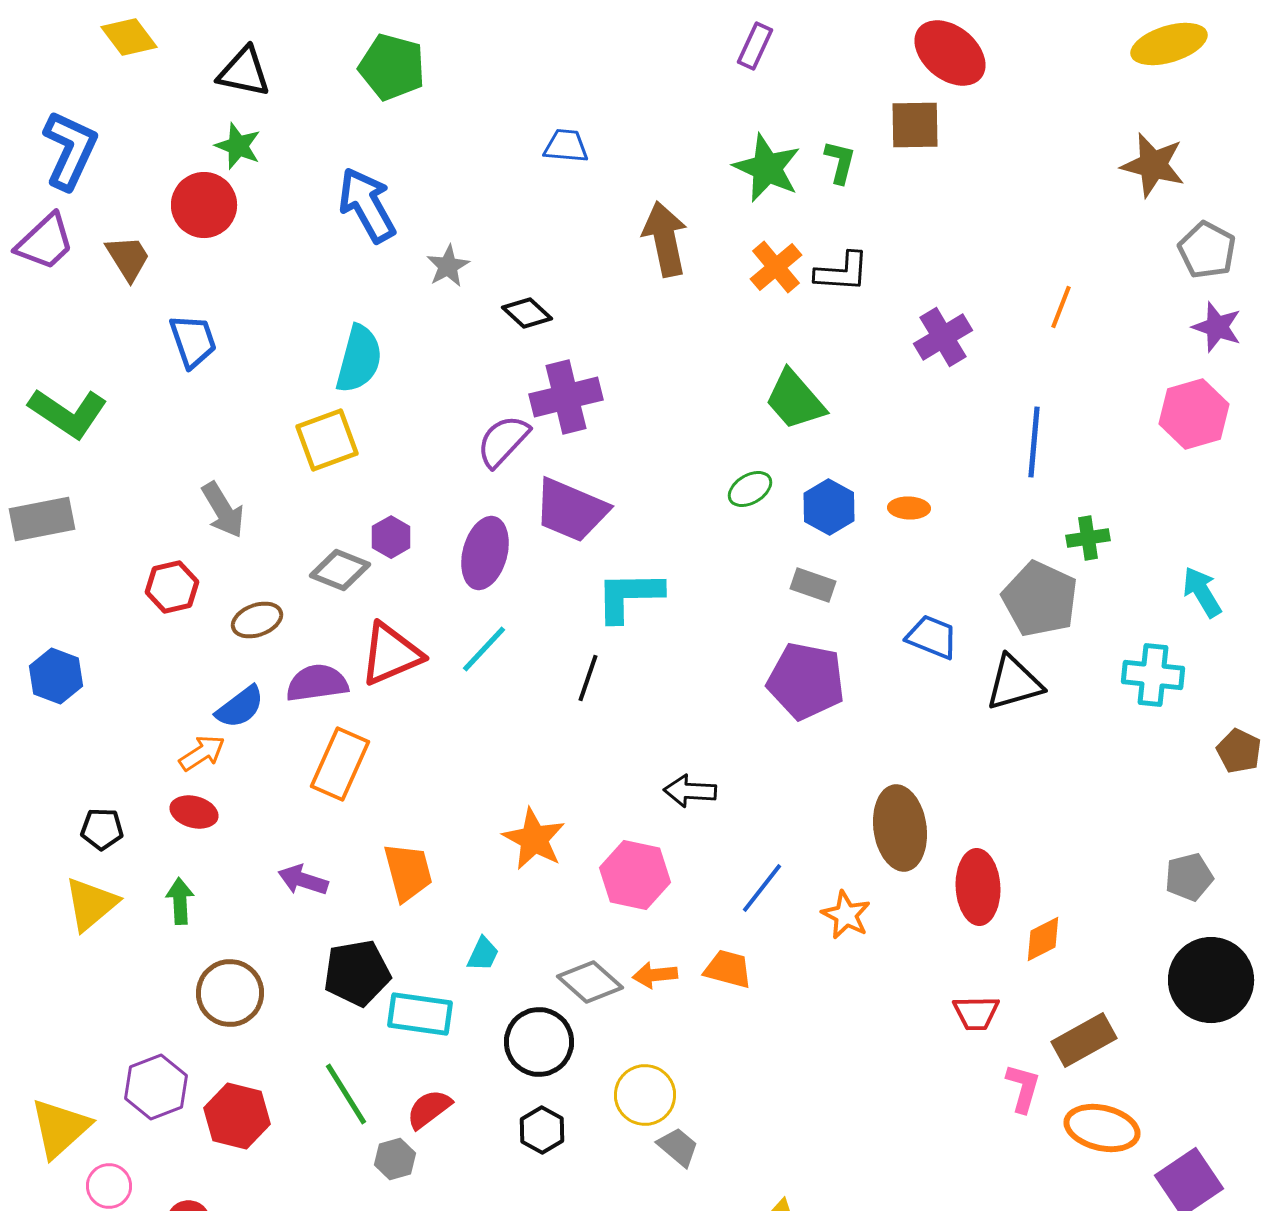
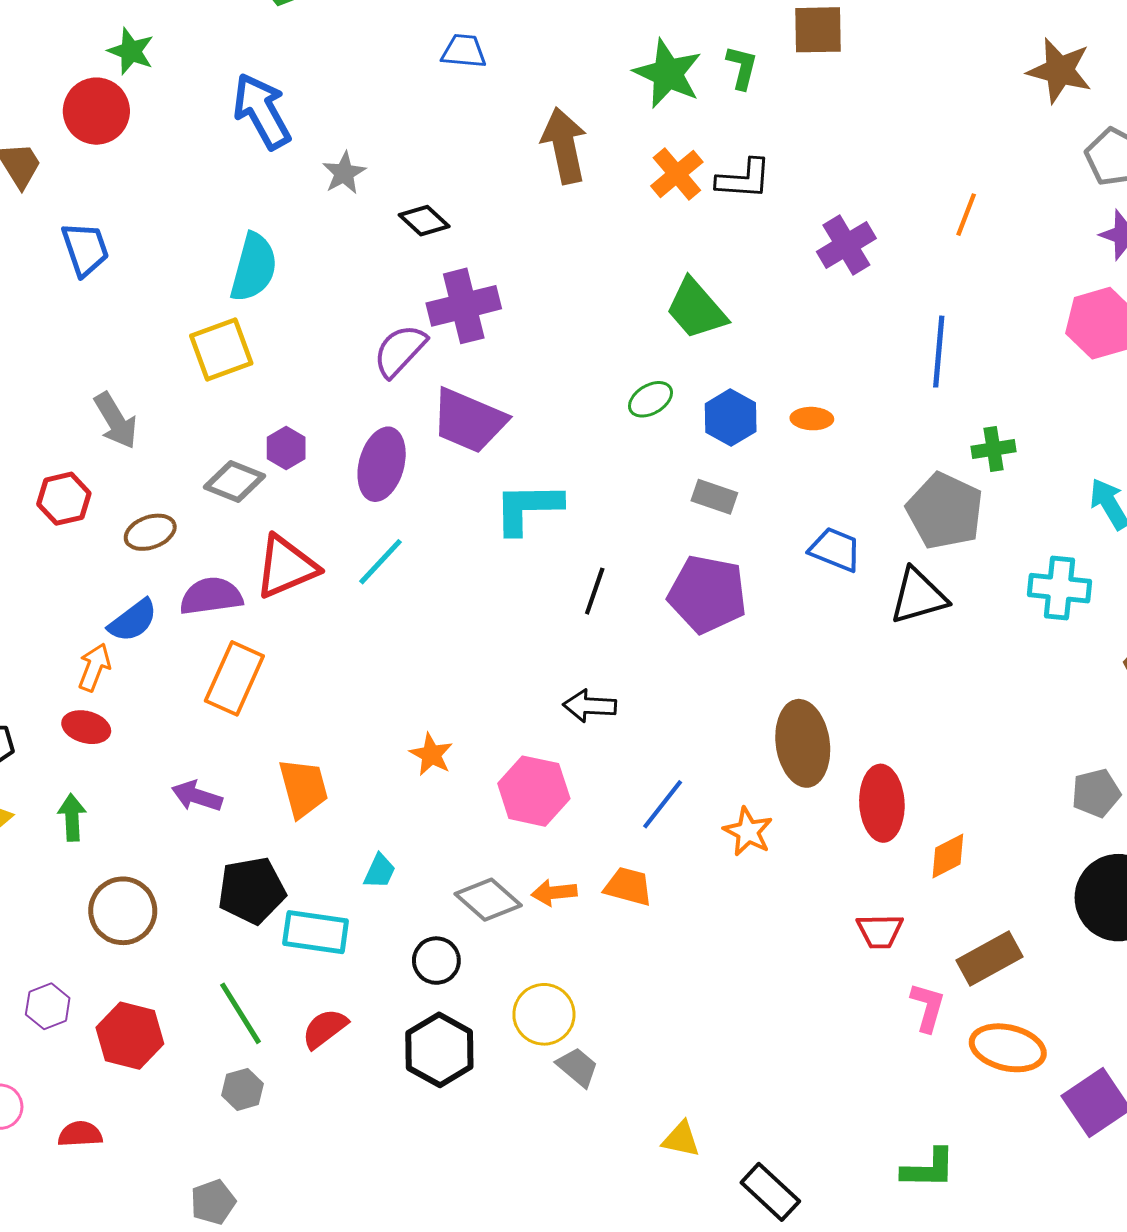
black line: (588, 678) -> (595, 591), moved
orange arrow: (202, 753) -> (94, 667), turned -36
orange star: (534, 839) -> (431, 755), size x0.7
black circle: (539, 1042) -> (436, 961), size x0.7
purple hexagon: (156, 1087) -> (48, 1006), size x0.7
black hexagon: (542, 1130) -> (439, 1050), size x1.5
gray hexagon: (395, 1159) -> (243, 1089), moved

